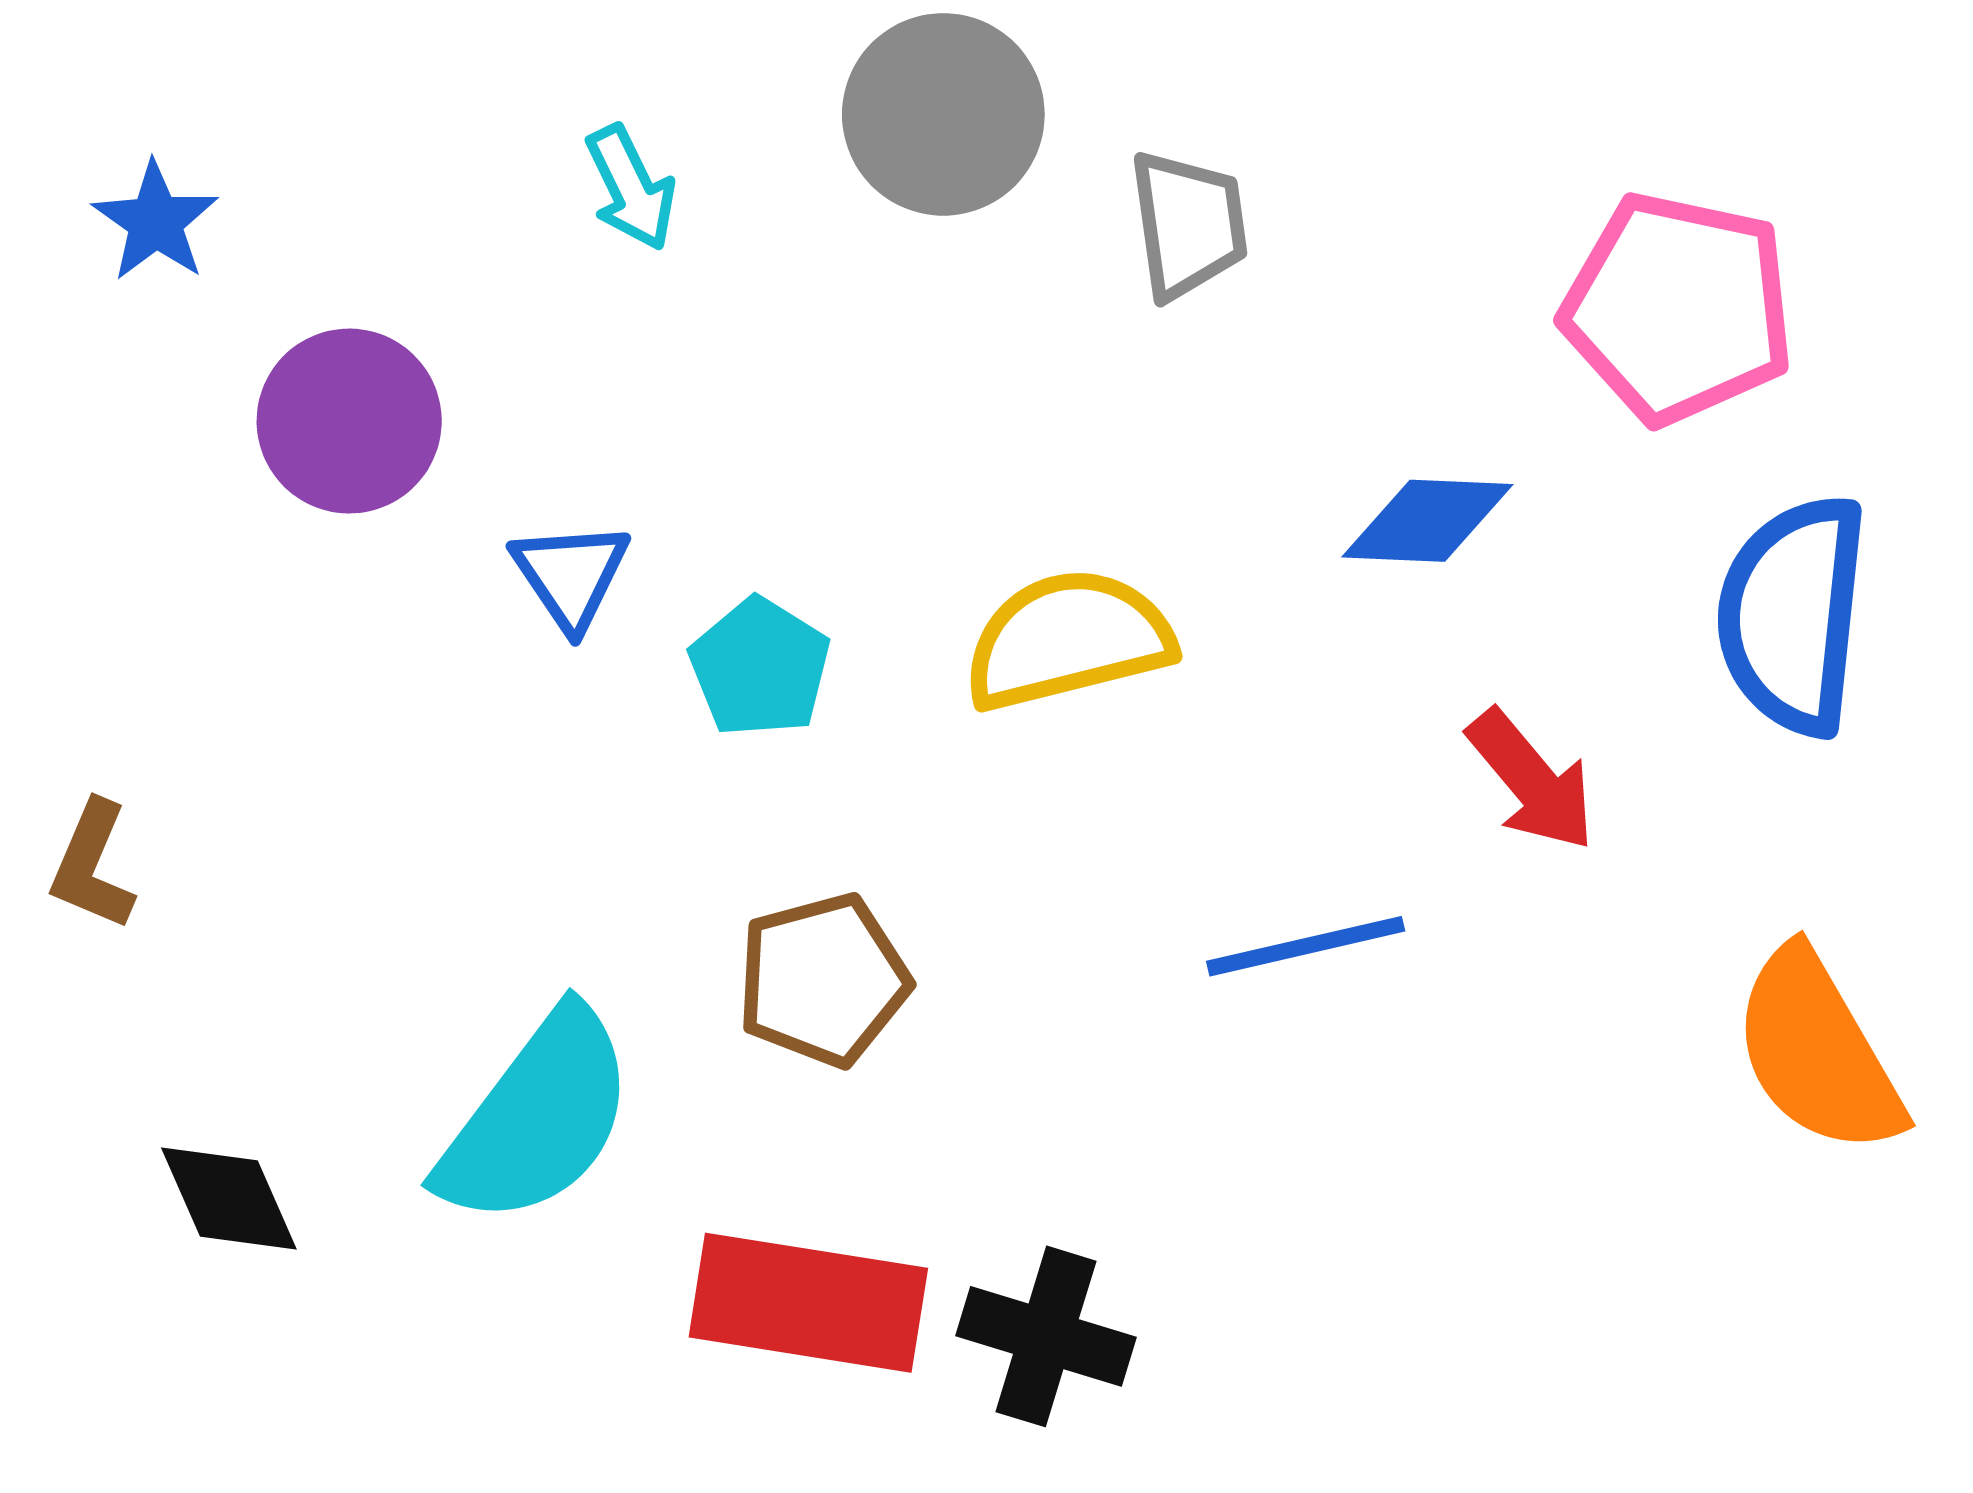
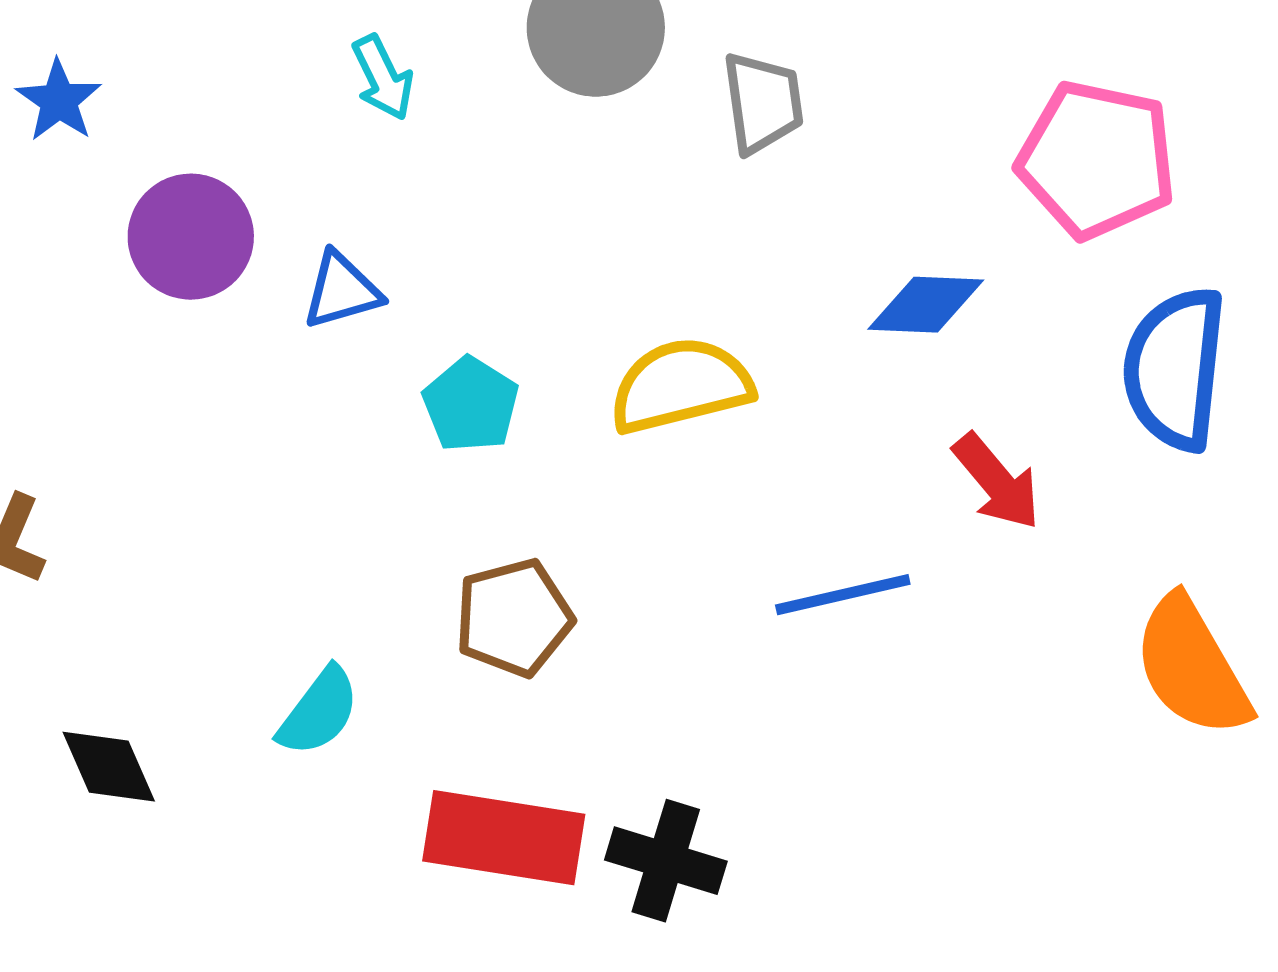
blue triangle: (571, 575) -> (342, 291), moved, turned 48
cyan semicircle: (537, 1118) -> (319, 712), size x0.6

